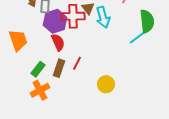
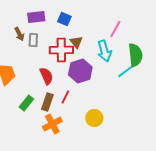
cyan arrow: (103, 17) -> (104, 51), moved
purple hexagon: (55, 21) -> (80, 71), moved
orange cross: (40, 90) -> (52, 124), moved

